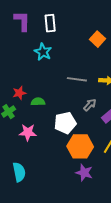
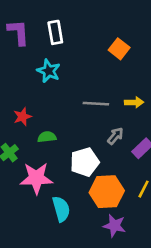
red star: (19, 93) -> (22, 117), moved
pink star: (28, 132) -> (36, 178), size x1.4
cyan semicircle: (19, 172) -> (61, 209), moved

